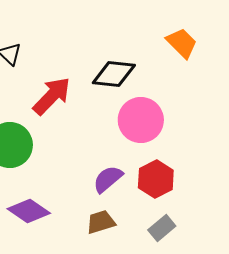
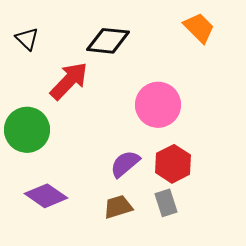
black diamond: (114, 74) -> (108, 41), moved
gray rectangle: (162, 228) -> (166, 203), moved, turned -68

